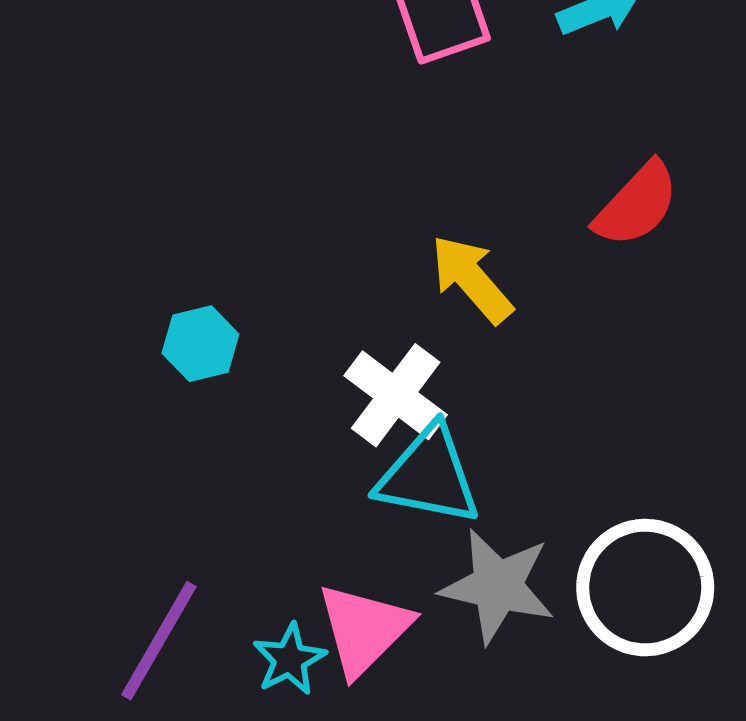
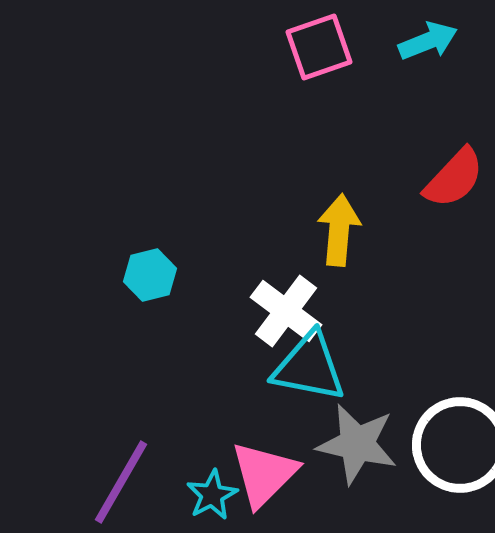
yellow arrow: (472, 279) -> (339, 230), turned 46

